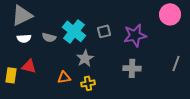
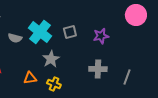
purple star: (135, 35) -> (101, 36), size x0.7
gray line: (176, 63) -> (127, 77), moved
yellow cross: (88, 83) -> (54, 84), turned 32

